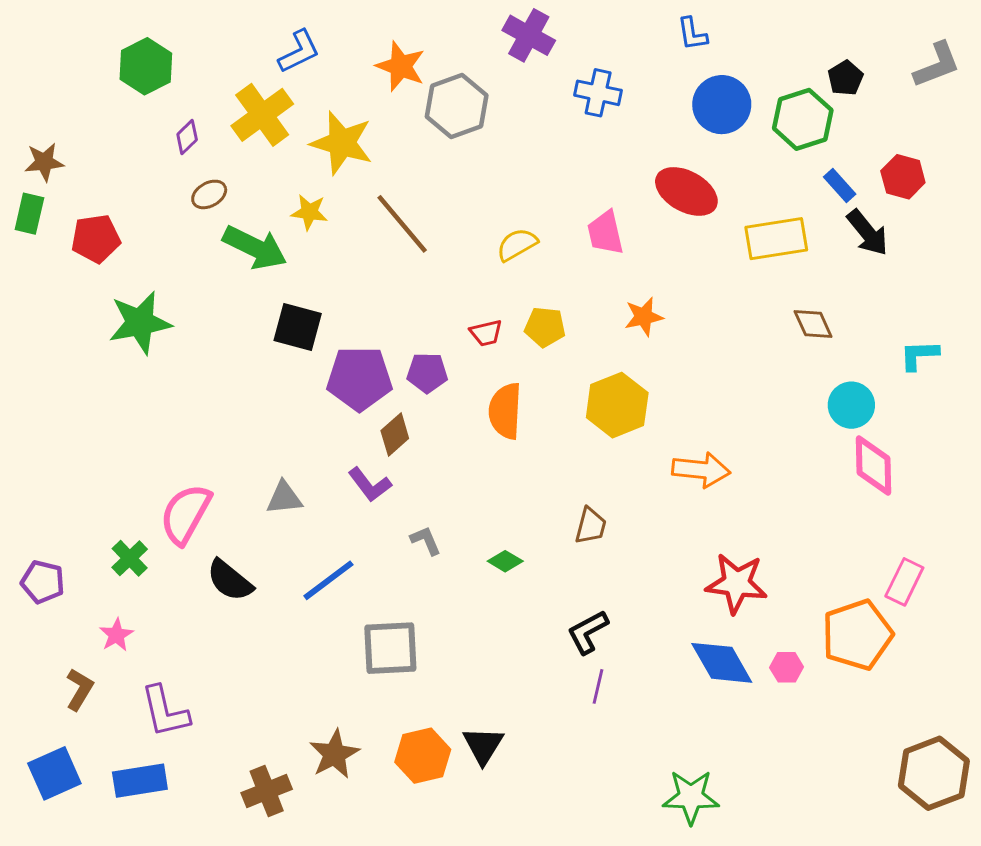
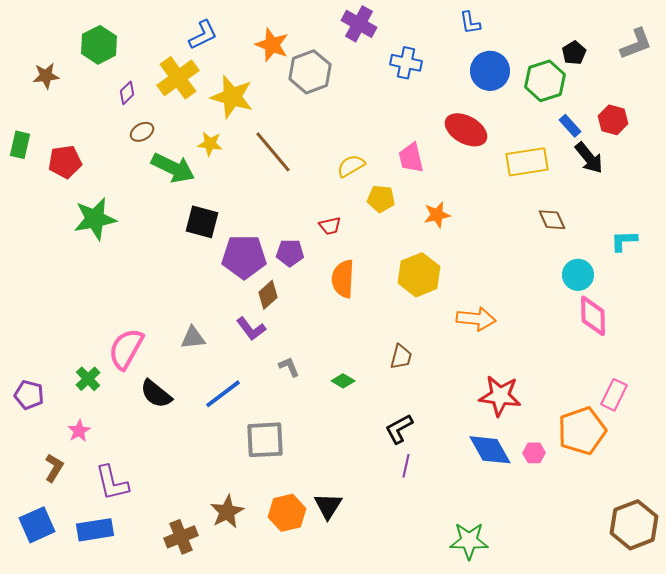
brown star: (44, 162) -> (46, 76), moved
yellow pentagon: (545, 327) -> (381, 199), moved

